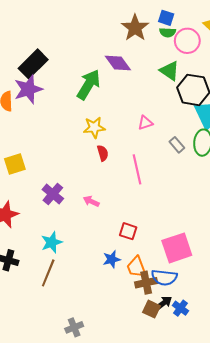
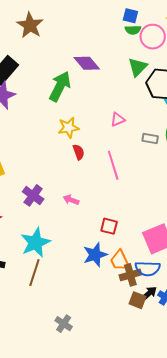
brown star: (135, 28) -> (30, 25), moved
green triangle: (170, 71) -> (138, 67), turned 45
gray rectangle: (177, 145) -> (150, 139), turned -35
cyan star: (52, 242) -> (35, 243), size x1.4
blue star: (112, 259) -> (95, 255), size x1.4
gray cross: (74, 327) -> (64, 324), turned -30

